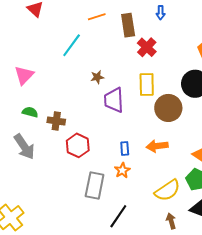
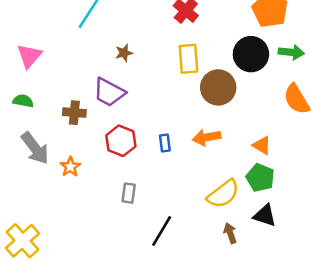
purple trapezoid: (114, 100) -> (109, 92), moved, turned -56
green semicircle: (30, 112) -> (23, 101), moved
red hexagon: (78, 145) -> (121, 141), moved
orange star: (122, 170) -> (70, 167), moved
gray rectangle: (95, 185) -> (129, 193), size x0.6

